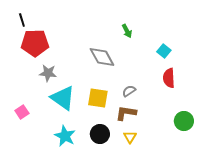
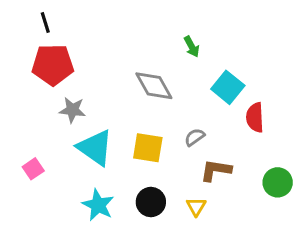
black line: (22, 20) -> (45, 22), moved
cyan square: (164, 51) -> (228, 87), moved, size x1.5
brown L-shape: (126, 113) -> (216, 170), moved

